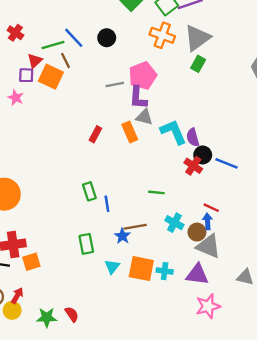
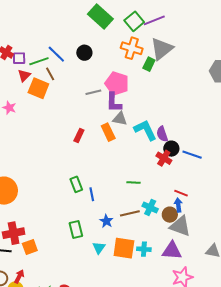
green rectangle: (198, 64) -> (149, 64), moved
purple square: (26, 75) -> (19, 58), moved
pink pentagon: (143, 76) -> (117, 83), turned -30
brown line: (135, 227) -> (130, 213), moved

